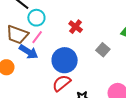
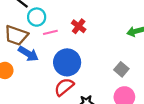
pink line: (37, 37) -> (50, 32), moved, turned 40
gray square: (103, 50) -> (121, 69), moved

